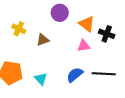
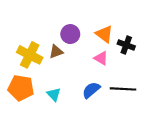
purple circle: (60, 13) -> (70, 34), moved
yellow cross: (19, 29) -> (30, 55), moved, size x1.6
pink triangle: (84, 46) -> (101, 58), turned 40

